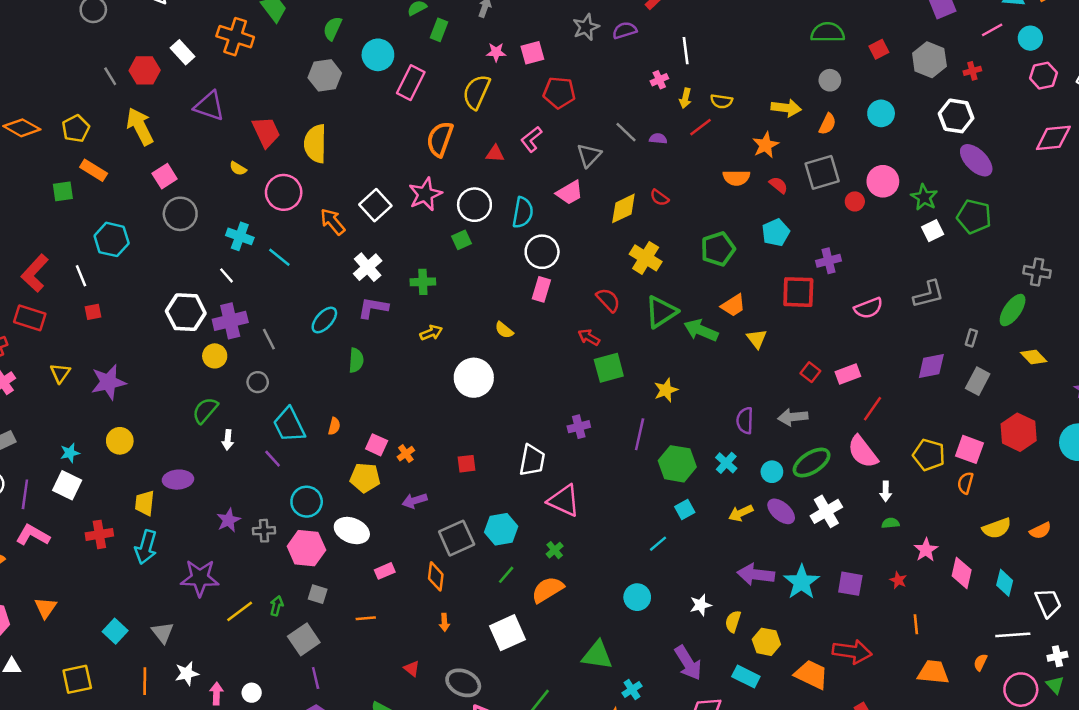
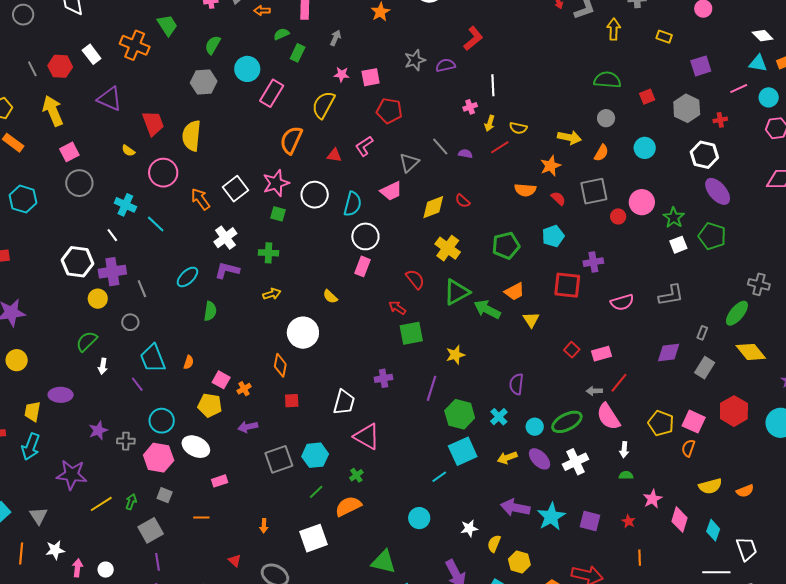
green square: (461, 240) -> (278, 214), moved, turned 35
yellow diamond: (1034, 357) -> (751, 352), size x1.4
gray arrow: (793, 417) -> (594, 391), moved, size x0.7
cyan square: (685, 510) -> (463, 451), size x1.8
orange diamond: (436, 576) -> (280, 365), moved

